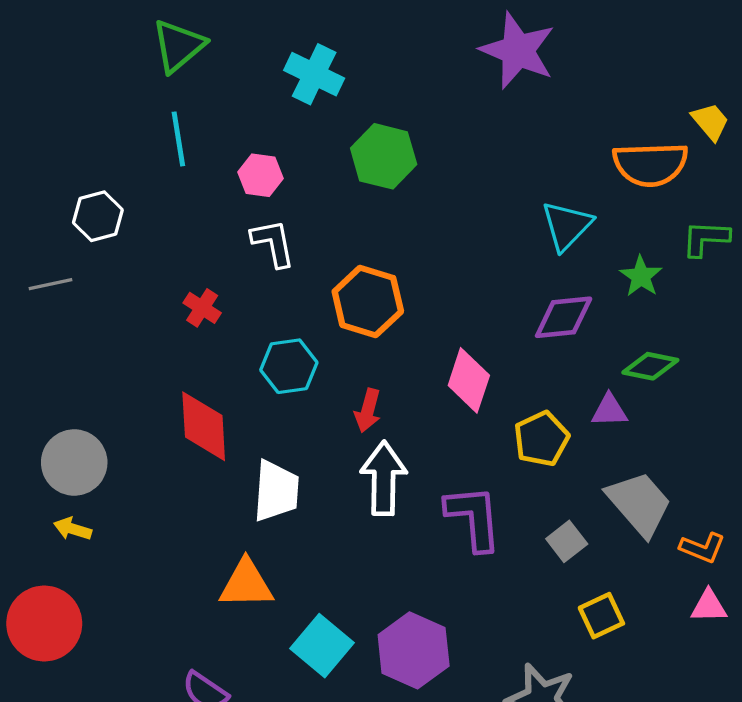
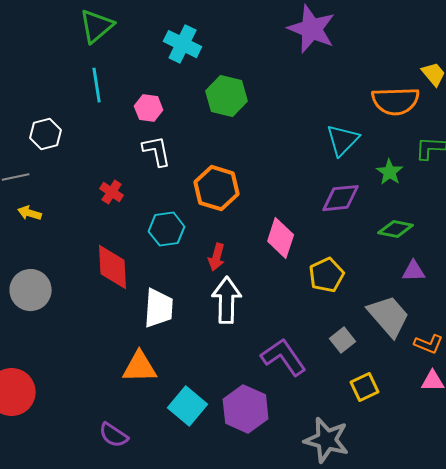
purple triangle: (609, 410) -> (414, 271), moved
purple L-shape: (474, 518) -> (284, 357), moved, turned -30
yellow arrow: (73, 529) -> (30, 213), moved

